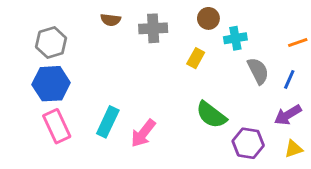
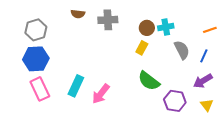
brown circle: (208, 18) -> (147, 28), moved
yellow rectangle: (196, 58) -> (142, 48), moved
yellow triangle: (294, 149) -> (207, 105), turned -48

